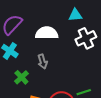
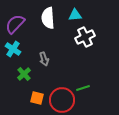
white semicircle: (47, 33) -> (48, 18), moved, turned -95

